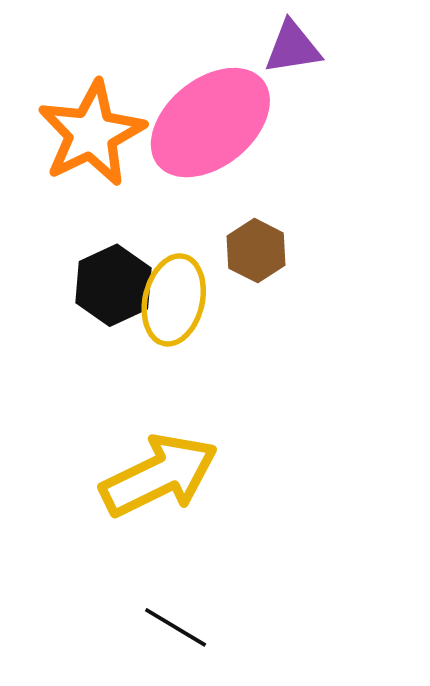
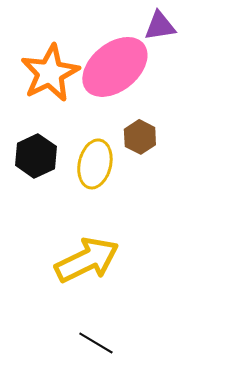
black hexagon: (113, 285) -> (36, 156), moved

